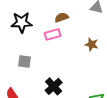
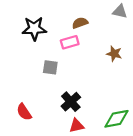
gray square: (25, 61) -> (50, 67), moved

